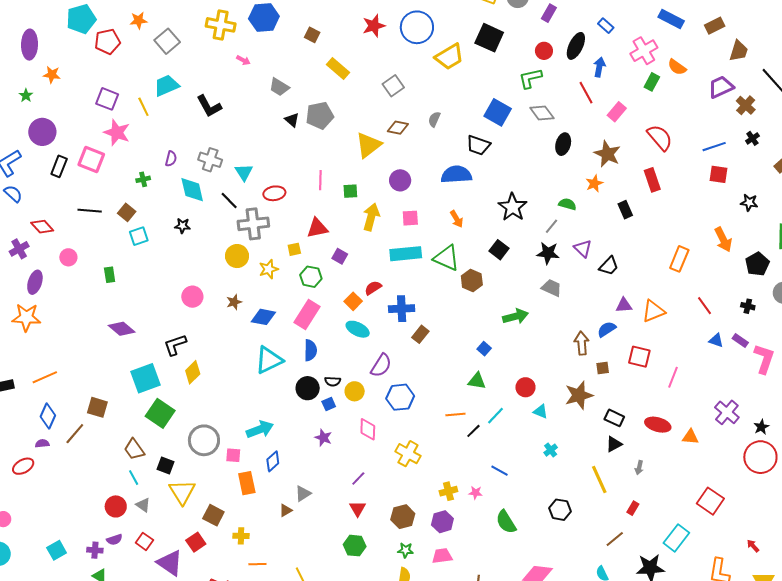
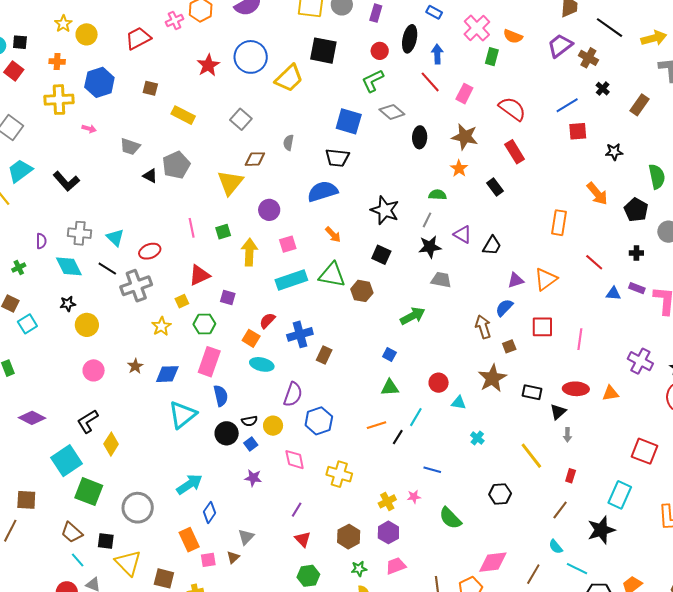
yellow circle: (237, 256) -> (87, 325), moved
black triangle: (614, 444) -> (558, 412), moved
pink square: (233, 455) -> (208, 560), moved

